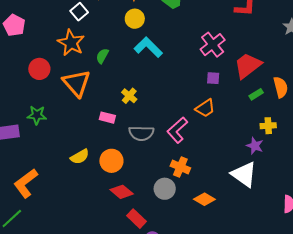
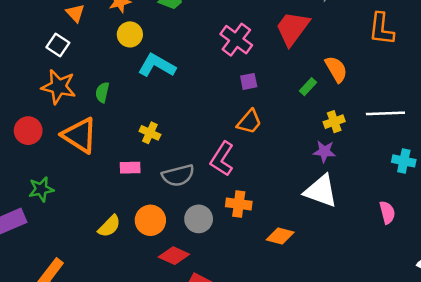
red trapezoid: (248, 66) -> (292, 28), moved
gray circle: (165, 189) -> (199, 219), moved

